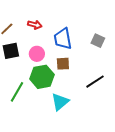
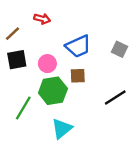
red arrow: (35, 25) -> (42, 19), moved
blue trapezoid: (63, 39) -> (78, 46), turned -105
cyan triangle: (60, 102) -> (62, 129), moved

